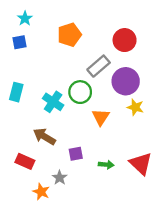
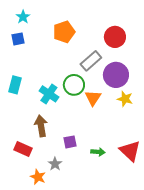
orange triangle: (101, 117) -> (93, 98), moved
brown arrow: (44, 136) -> (41, 126), turned 50

